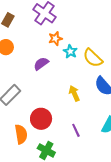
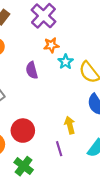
purple semicircle: (41, 64) -> (32, 70), turned -77
yellow arrow: (74, 93) -> (70, 125), moved

